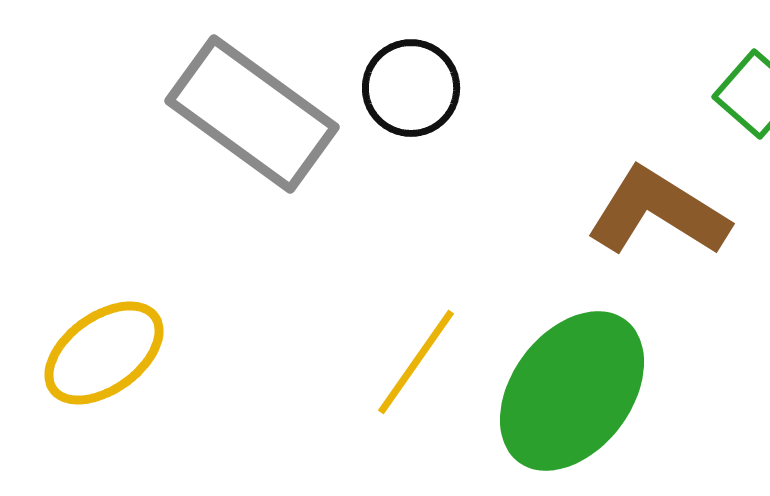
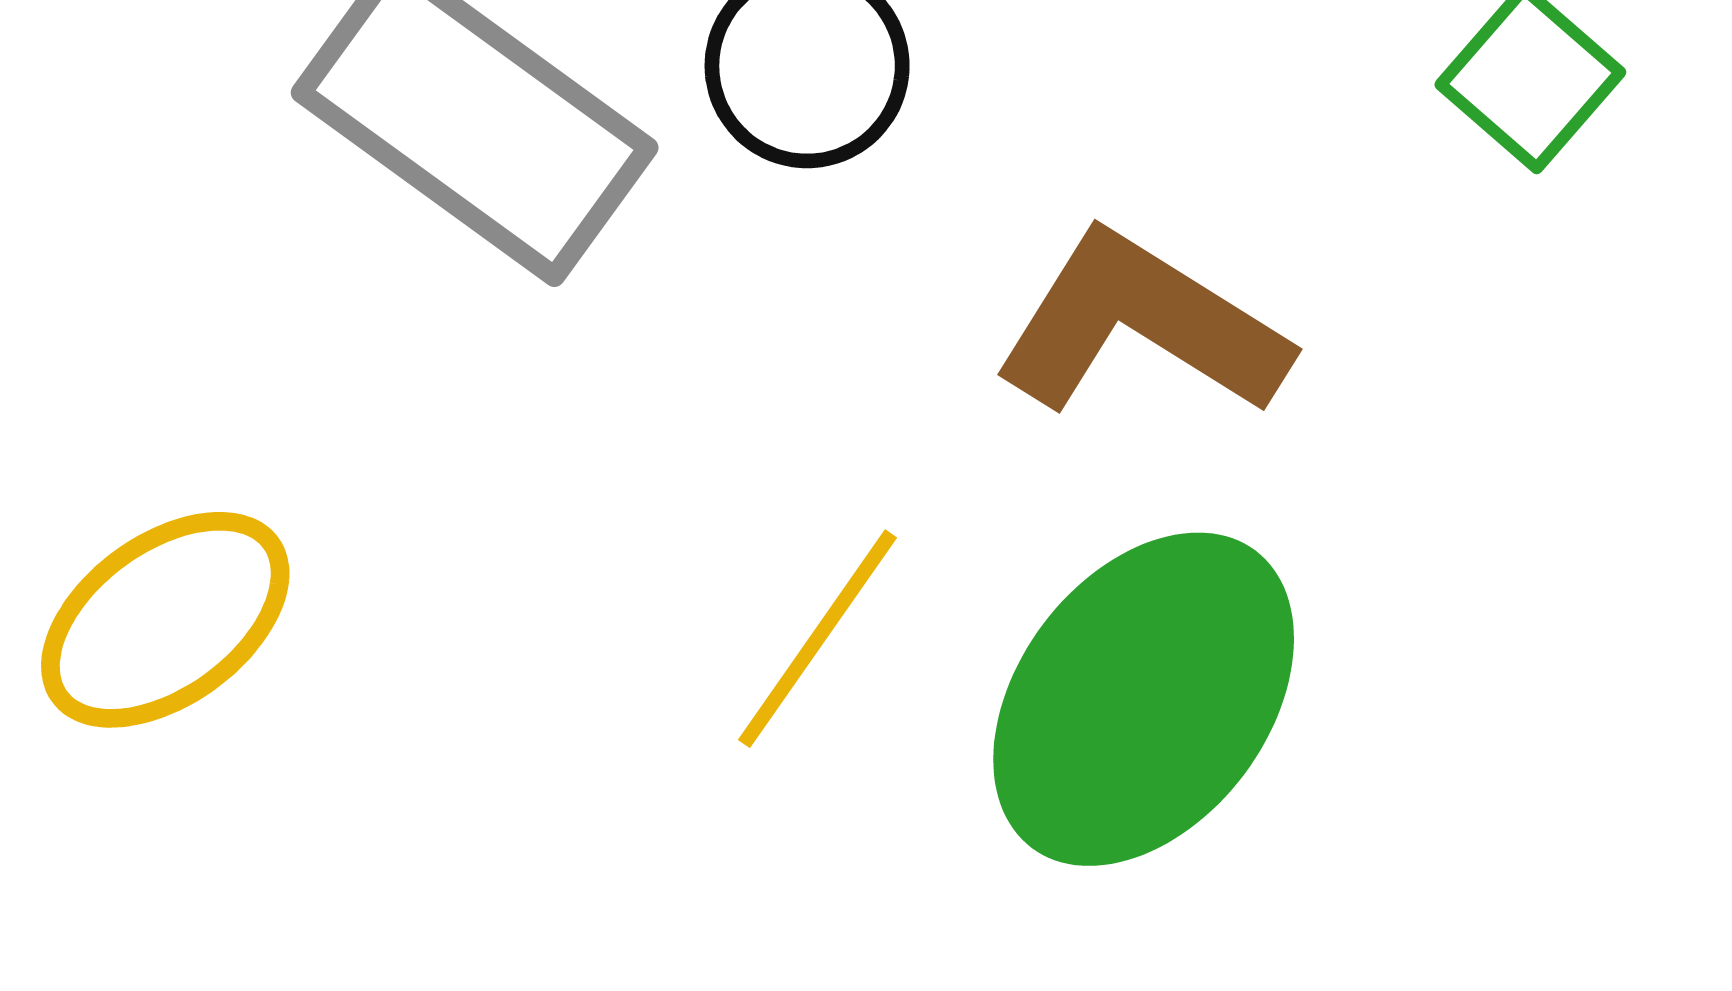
brown L-shape: (658, 212) -> (1142, 325), moved

